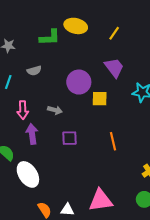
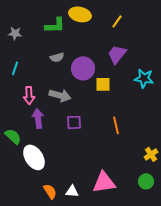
purple trapezoid: (114, 67) -> (117, 54), turned -105
gray semicircle: (34, 71) -> (57, 57), moved
gray arrow: (55, 110) -> (60, 95), size x1.5

